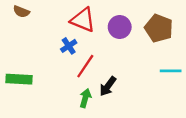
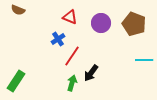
red triangle: (83, 20) -> (70, 17), size x0.7
green rectangle: (19, 79) -> (16, 81), moved, turned -60

